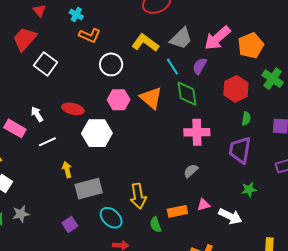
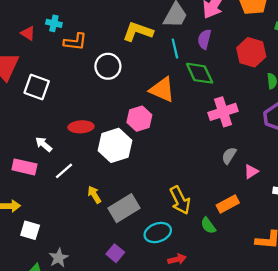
red triangle: (39, 11) -> (28, 33), moved
cyan line: (172, 66) -> (175, 49), turned 36
pink hexagon: (119, 100) -> (139, 119), moved
pink triangle: (204, 205) -> (251, 172), moved
cyan ellipse: (111, 218) -> (158, 233), turned -45

